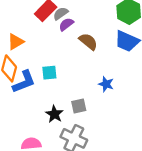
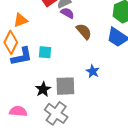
purple semicircle: (66, 24) -> (67, 13), turned 56
gray square: (79, 106) -> (65, 86), size x1.5

